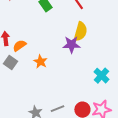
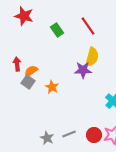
gray square: (10, 63) -> (28, 82), moved

